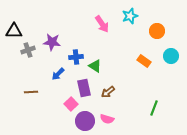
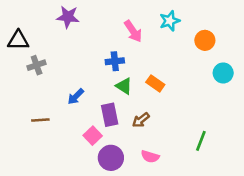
purple star: (52, 42) -> (68, 17), moved
blue cross: (76, 57) -> (115, 61), moved
orange rectangle: (144, 61) -> (155, 83), moved
pink semicircle: (107, 119) -> (150, 157), moved

